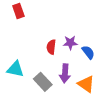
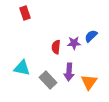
blue semicircle: (88, 52) -> (91, 36), moved, turned -96
orange triangle: (86, 84) -> (89, 82), turned 30

